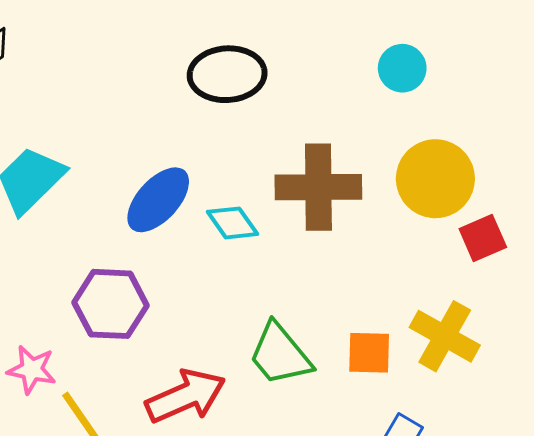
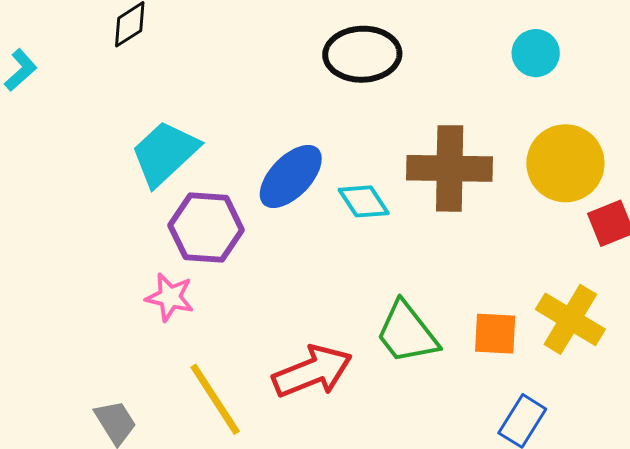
purple hexagon: (111, 304) -> (206, 228), moved
pink star: (32, 370) -> (170, 297), moved

